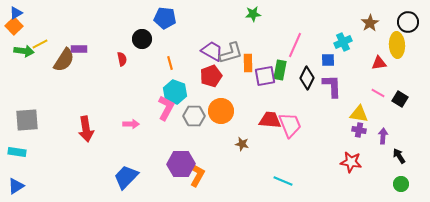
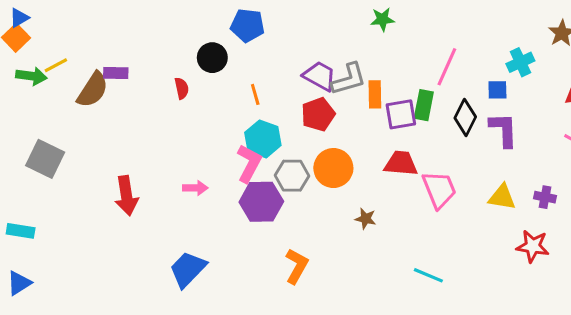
yellow triangle: (359, 114) -> (502, 197), moved
gray square: (27, 120) -> (45, 159), moved, turned 30
red trapezoid: (270, 120) -> (401, 163), moved
purple hexagon: (181, 164) -> (261, 202), moved

